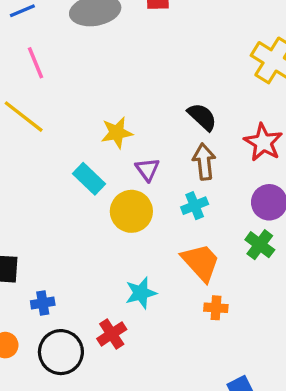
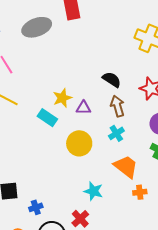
purple triangle: (147, 169) -> (83, 108), moved, turned -42
cyan rectangle: (89, 179) -> (47, 118), moved
cyan star: (141, 293) -> (93, 191), turned -30

